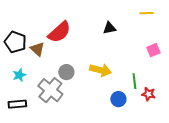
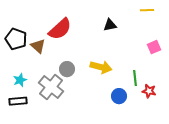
cyan star: (19, 75) -> (20, 80), moved

